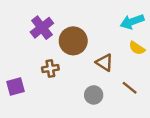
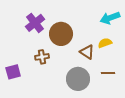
yellow semicircle: (137, 48) -> (105, 43), moved, turned 128
brown line: (130, 88) -> (108, 73), turned -40
gray circle: (94, 95) -> (78, 79), size x1.5

